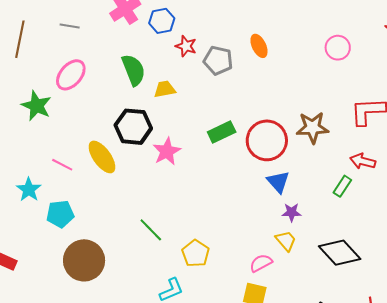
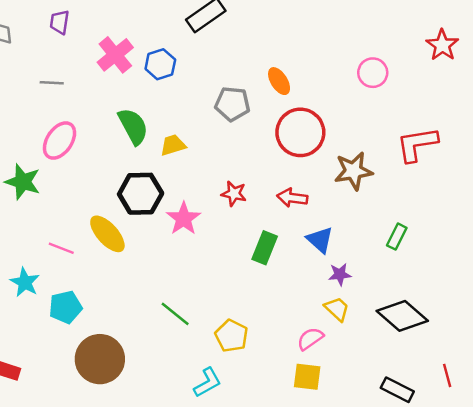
red star: (186, 46) -> (234, 194), moved
green rectangle: (222, 132) -> (265, 248), moved, turned -36
red circle: (267, 140) -> (300, 132), moved
red arrow: (363, 161) -> (292, 198), moved

